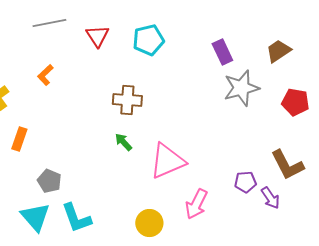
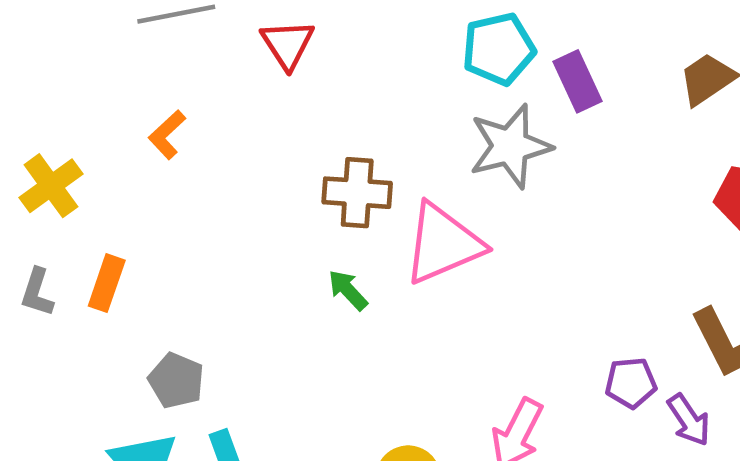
cyan pentagon: (148, 40) -> (499, 49), moved
gray star: (241, 88) -> (510, 146), moved
pink triangle: (167, 161) -> (443, 244), moved

